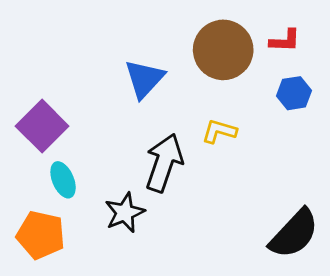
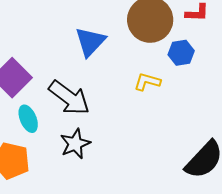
blue hexagon: (294, 93) -> (181, 53), moved
black arrow: (164, 163) -> (69, 98), moved, turned 108

